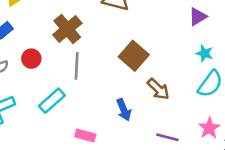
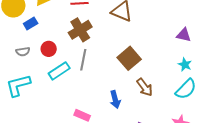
purple triangle: (198, 17) -> (184, 35), turned 35
cyan rectangle: (52, 101) -> (59, 71), moved

